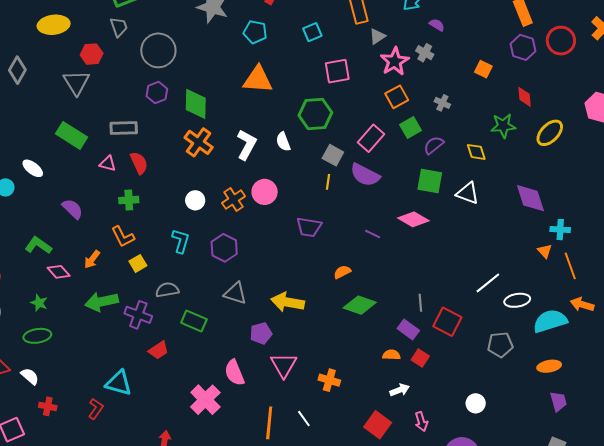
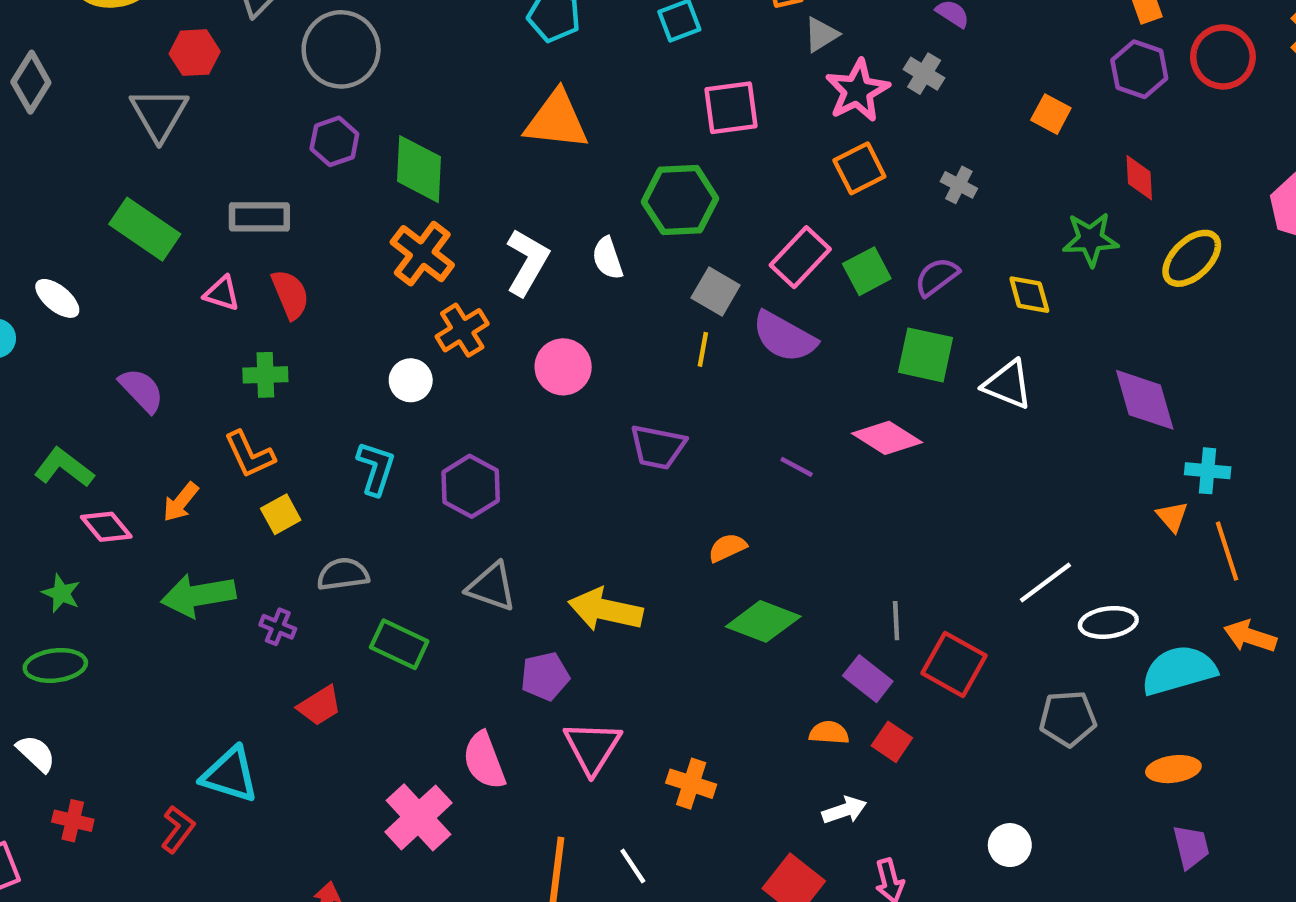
green square: (410, 128) -> (867, 271), moved
orange cross: (234, 200) -> (462, 330), moved
purple cross: (138, 315) -> (278, 627), size x0.6

